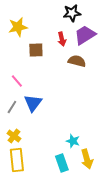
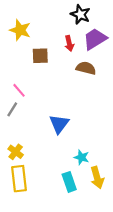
black star: (72, 13) -> (80, 14), turned 30
yellow star: (18, 27) -> (20, 30), turned 30
blue triangle: (33, 103) -> (59, 124), moved
gray line: (12, 107) -> (12, 109), moved

